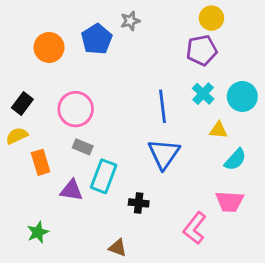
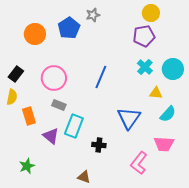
blue line: (162, 106) -> (101, 77), moved, turned 30
yellow semicircle: (17, 136) -> (12, 97), turned 126
blue triangle: (164, 154) -> (129, 118), moved
purple triangle: (71, 190) -> (51, 136), turned 30

